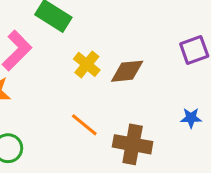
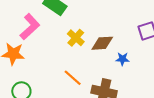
blue star: (191, 118) -> (122, 59), moved

